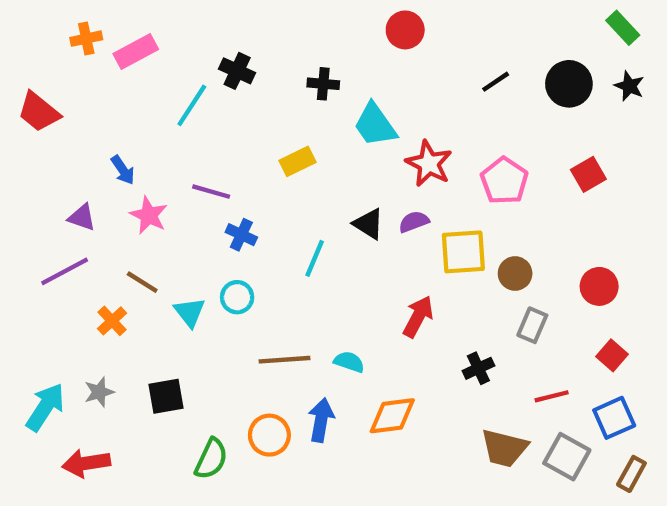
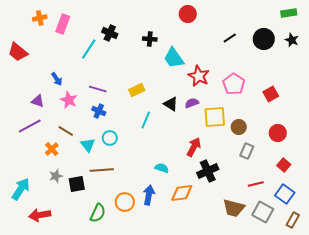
green rectangle: (623, 28) -> (289, 13), turned -56
pink rectangle: (136, 51) -> (63, 24), turned -42
yellow rectangle: (297, 161) -> (137, 90), moved
red square: (588, 174) -> (271, 94), moved
blue cross: (241, 235) -> (99, 111), moved
brown line: (284, 360) -> (102, 170), moved
black cross: (478, 368) -> (208, 171), moved, size x1.5
gray star: (99, 392) -> (56, 176), moved
blue square: (614, 418) -> (285, 194), turned -30

